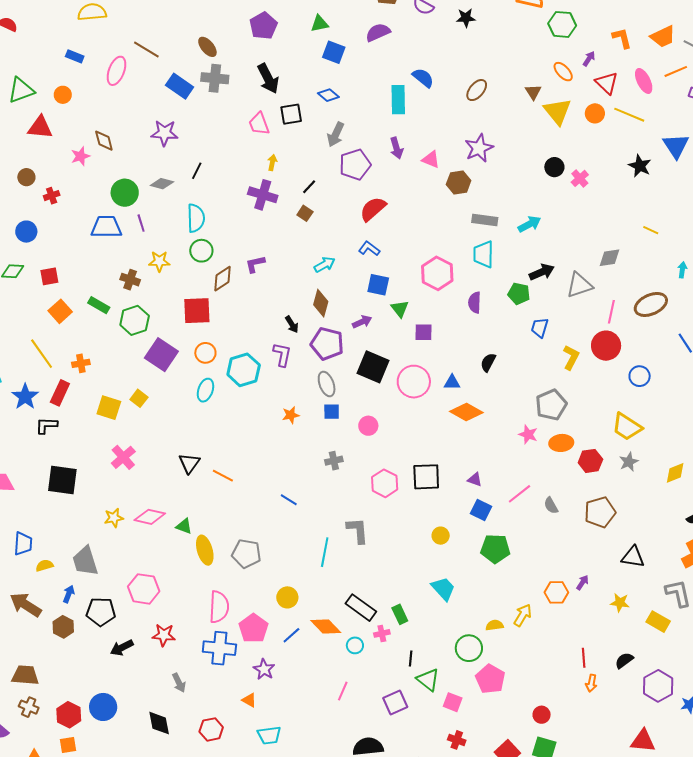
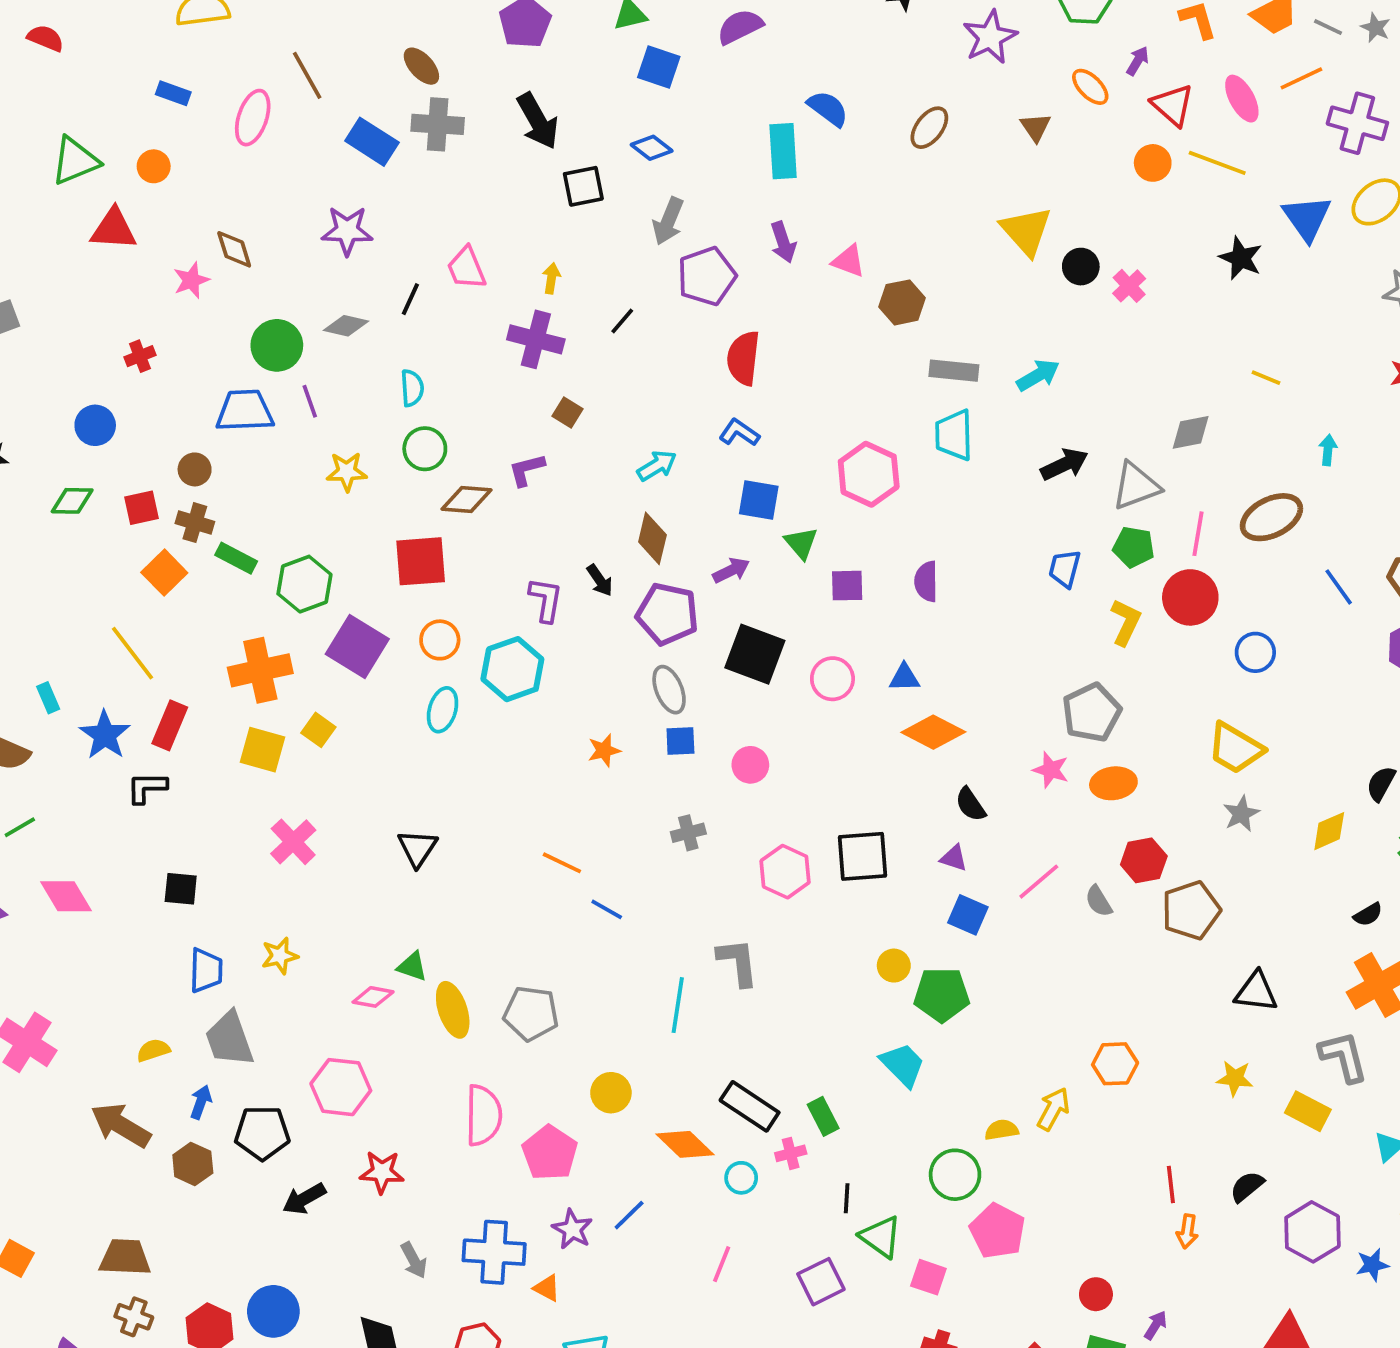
brown line: (146, 49) -> (307, 75), turned 32
yellow triangle: (557, 111) -> (1026, 231), moved
pink trapezoid: (259, 124) -> (466, 268), moved
purple star: (479, 148) -> (990, 37), moved
brown circle: (26, 177) -> (195, 469), moved
red semicircle: (373, 209) -> (743, 358), turned -40
brown square: (305, 213) -> (567, 412), moved
cyan semicircle: (196, 218) -> (412, 388), size x0.7
brown diamond: (223, 279) -> (466, 499), turned 40
brown cross: (130, 280) -> (195, 523), moved
green pentagon: (519, 294) -> (1134, 547), moved
purple semicircle: (475, 303) -> (926, 581), moved
purple L-shape: (282, 355) -> (546, 600), moved
black semicircle: (488, 362) -> (971, 804), moved, turned -60
orange cross: (81, 363) -> (260, 670), moved, size x1.8
pink circle: (414, 382) -> (832, 679), size x0.7
red hexagon: (590, 461) -> (1144, 860), moved
orange line: (223, 476) -> (562, 863), moved
black square: (62, 480) -> (181, 889), size x0.6
pink diamond: (150, 517) -> (373, 997), moved, size x0.7
blue trapezoid: (23, 544) -> (206, 970), moved
green pentagon: (495, 549) -> (942, 995), moved
purple arrow: (582, 582) -> (1156, 1325), moved
blue line: (291, 635) -> (629, 1215), moved
blue cross: (219, 648) -> (494, 1252), moved

